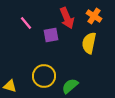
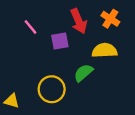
yellow semicircle: (89, 43) -> (105, 50), turned 75
green semicircle: (70, 86) -> (83, 73), moved

